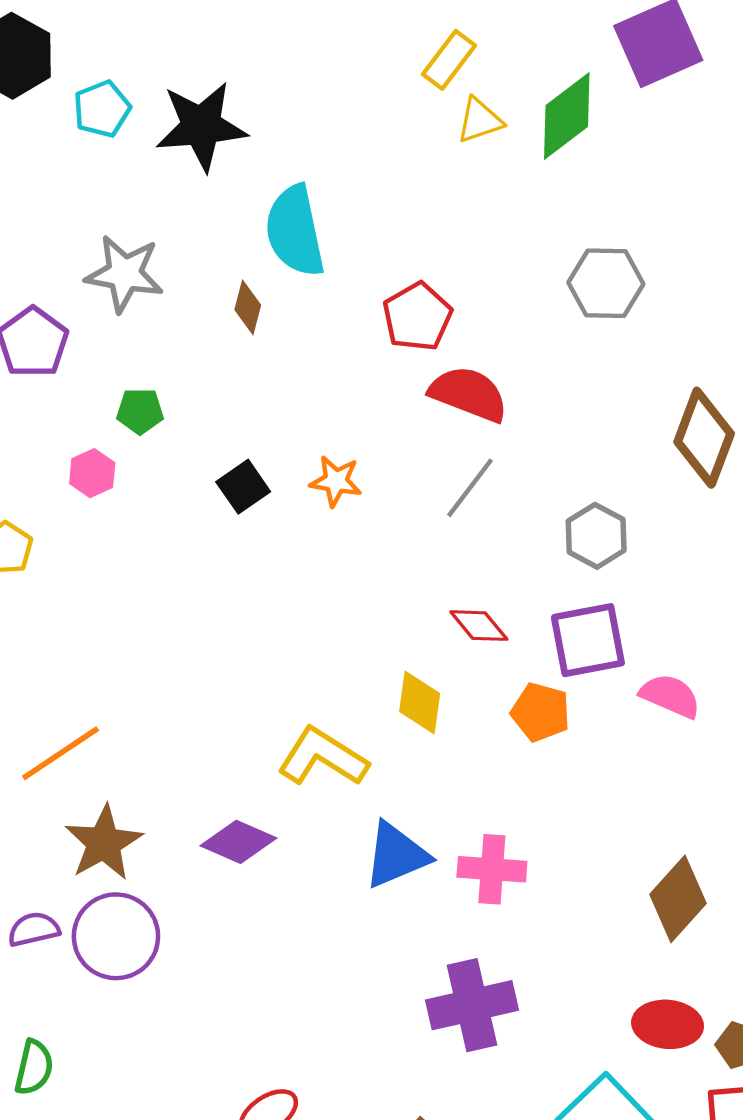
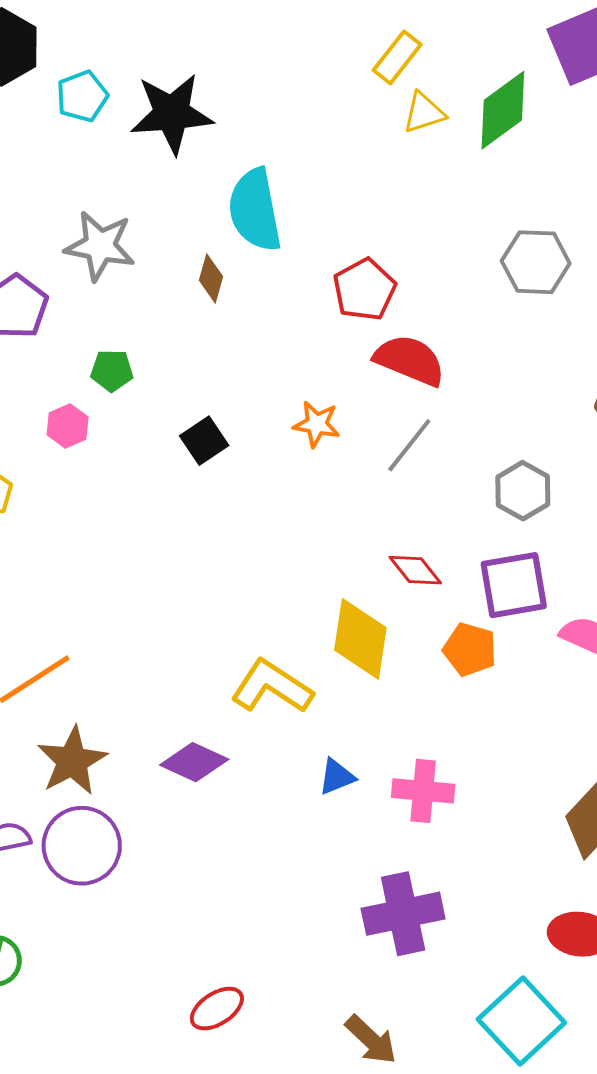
orange star: (336, 481) -> (317, 424), moved
yellow diamond: (420, 703) -> (360, 639), size x1.4
blue triangle: (396, 855) -> (337, 777), size x0.6

